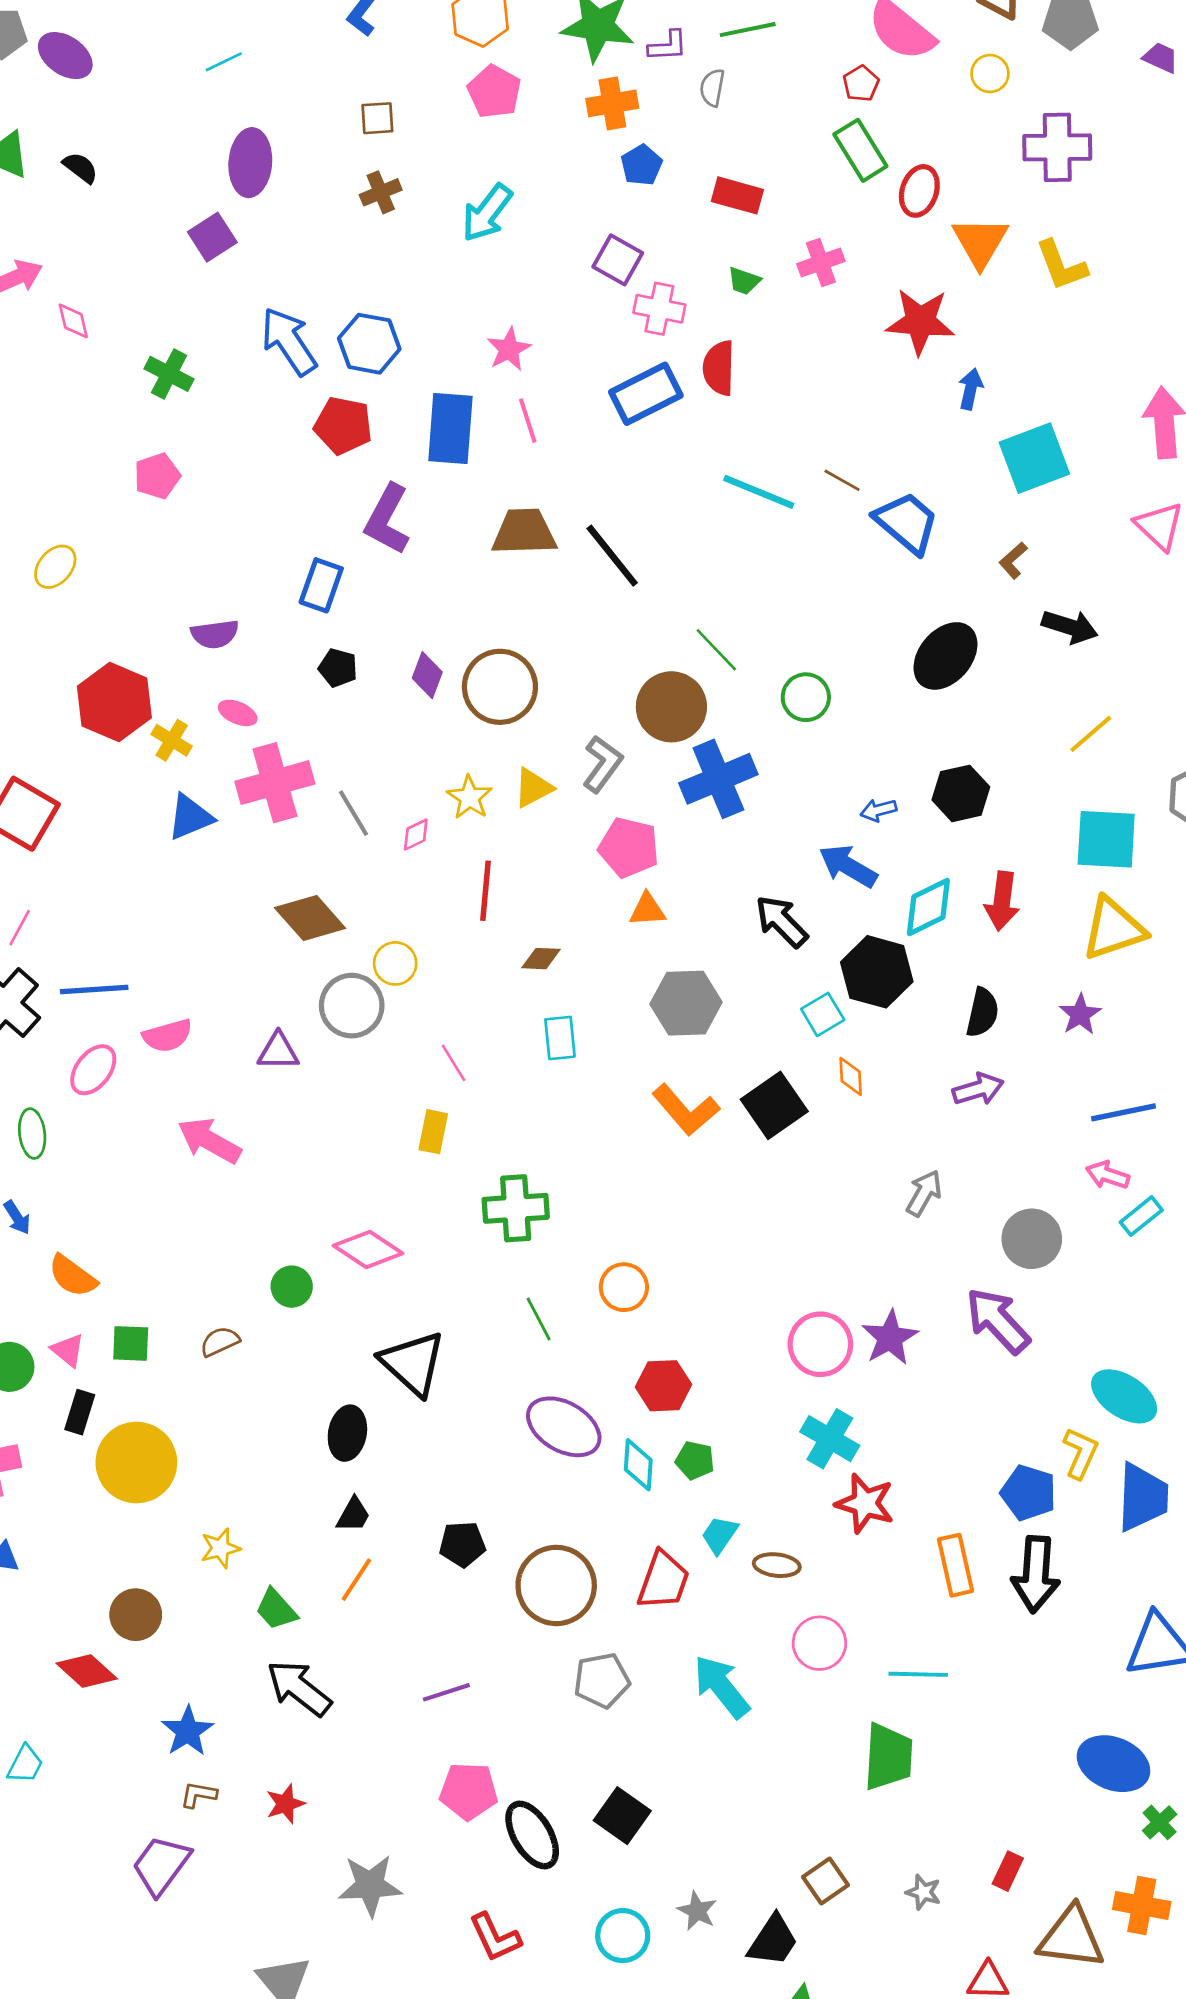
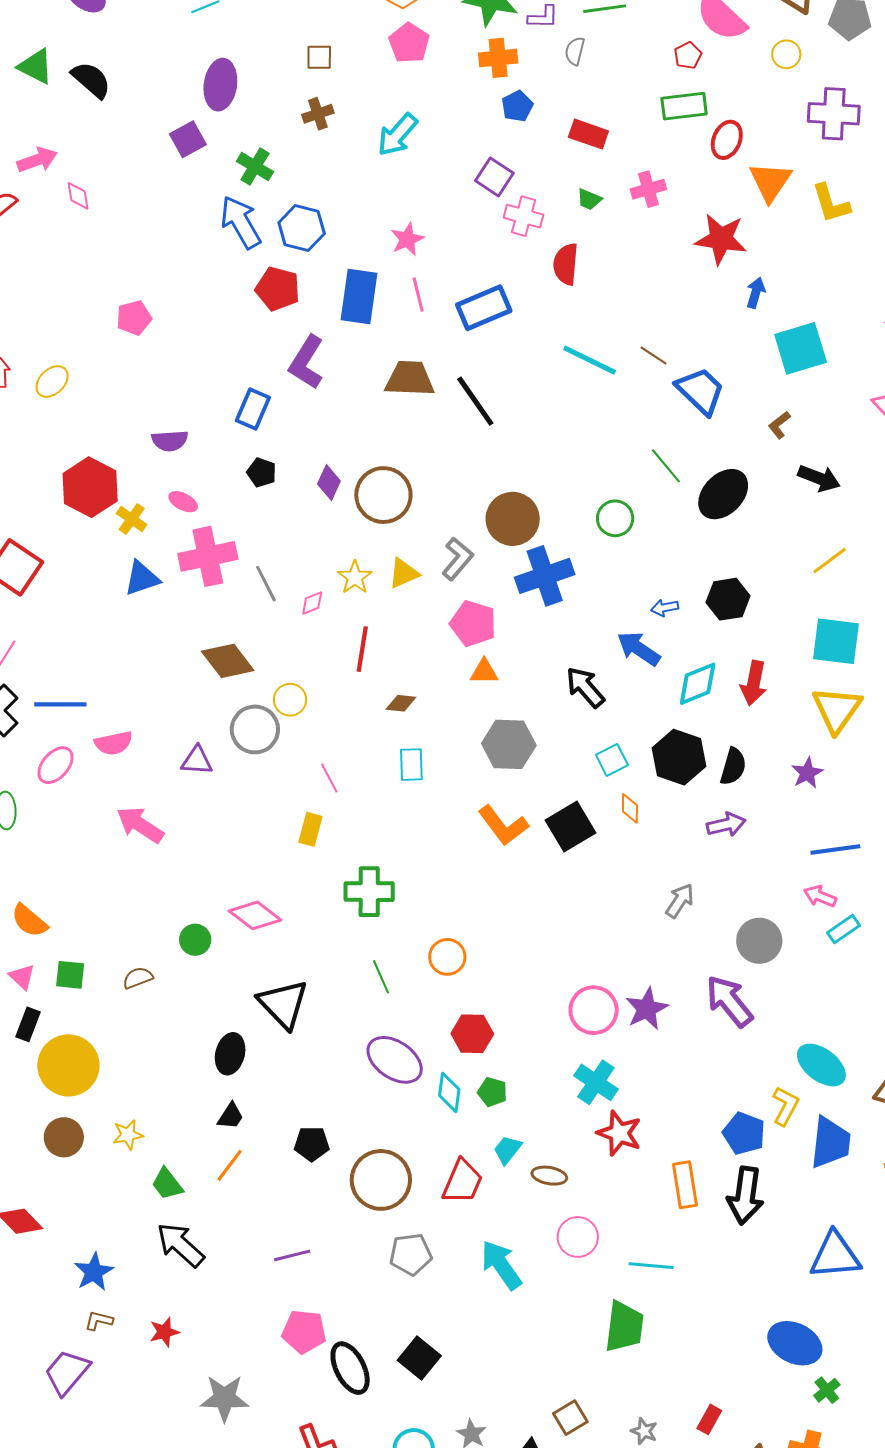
green rectangle: (860, 150) -> (684, 106), turned -69
black semicircle: (80, 168) -> (91, 80), size x1.5
green cross: (169, 374) -> (255, 166), moved
blue rectangle: (646, 394) -> (484, 308), moved
green line: (716, 650) -> (666, 466), moved
yellow triangle: (1113, 929) -> (837, 710), turned -40
black hexagon: (877, 972) -> (679, 757), moved
brown circle: (136, 1615) -> (64, 1137), moved

